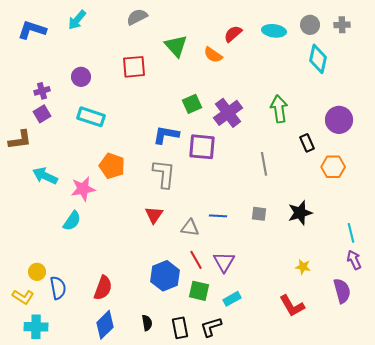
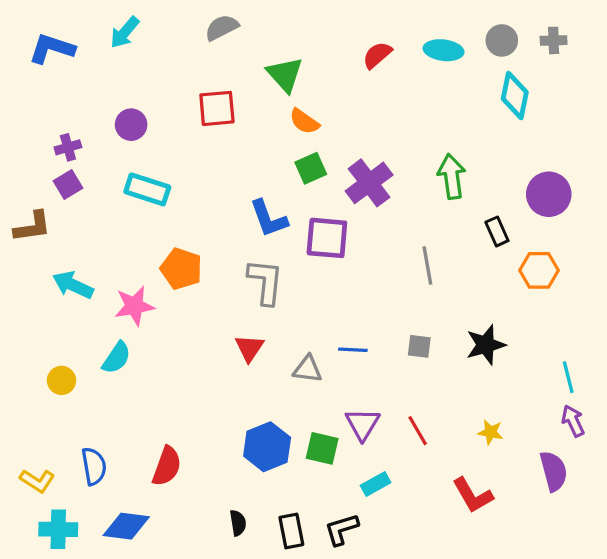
orange semicircle: (213, 55) -> (304, 121), moved
blue L-shape: (166, 135) -> (269, 219), turned -120
red line: (196, 260) -> (418, 431), moved
yellow circle: (37, 272) -> (61, 380), moved
green square: (199, 291) -> (322, 448), moved
blue diamond: (105, 325) -> (126, 526), moved, turned 52

